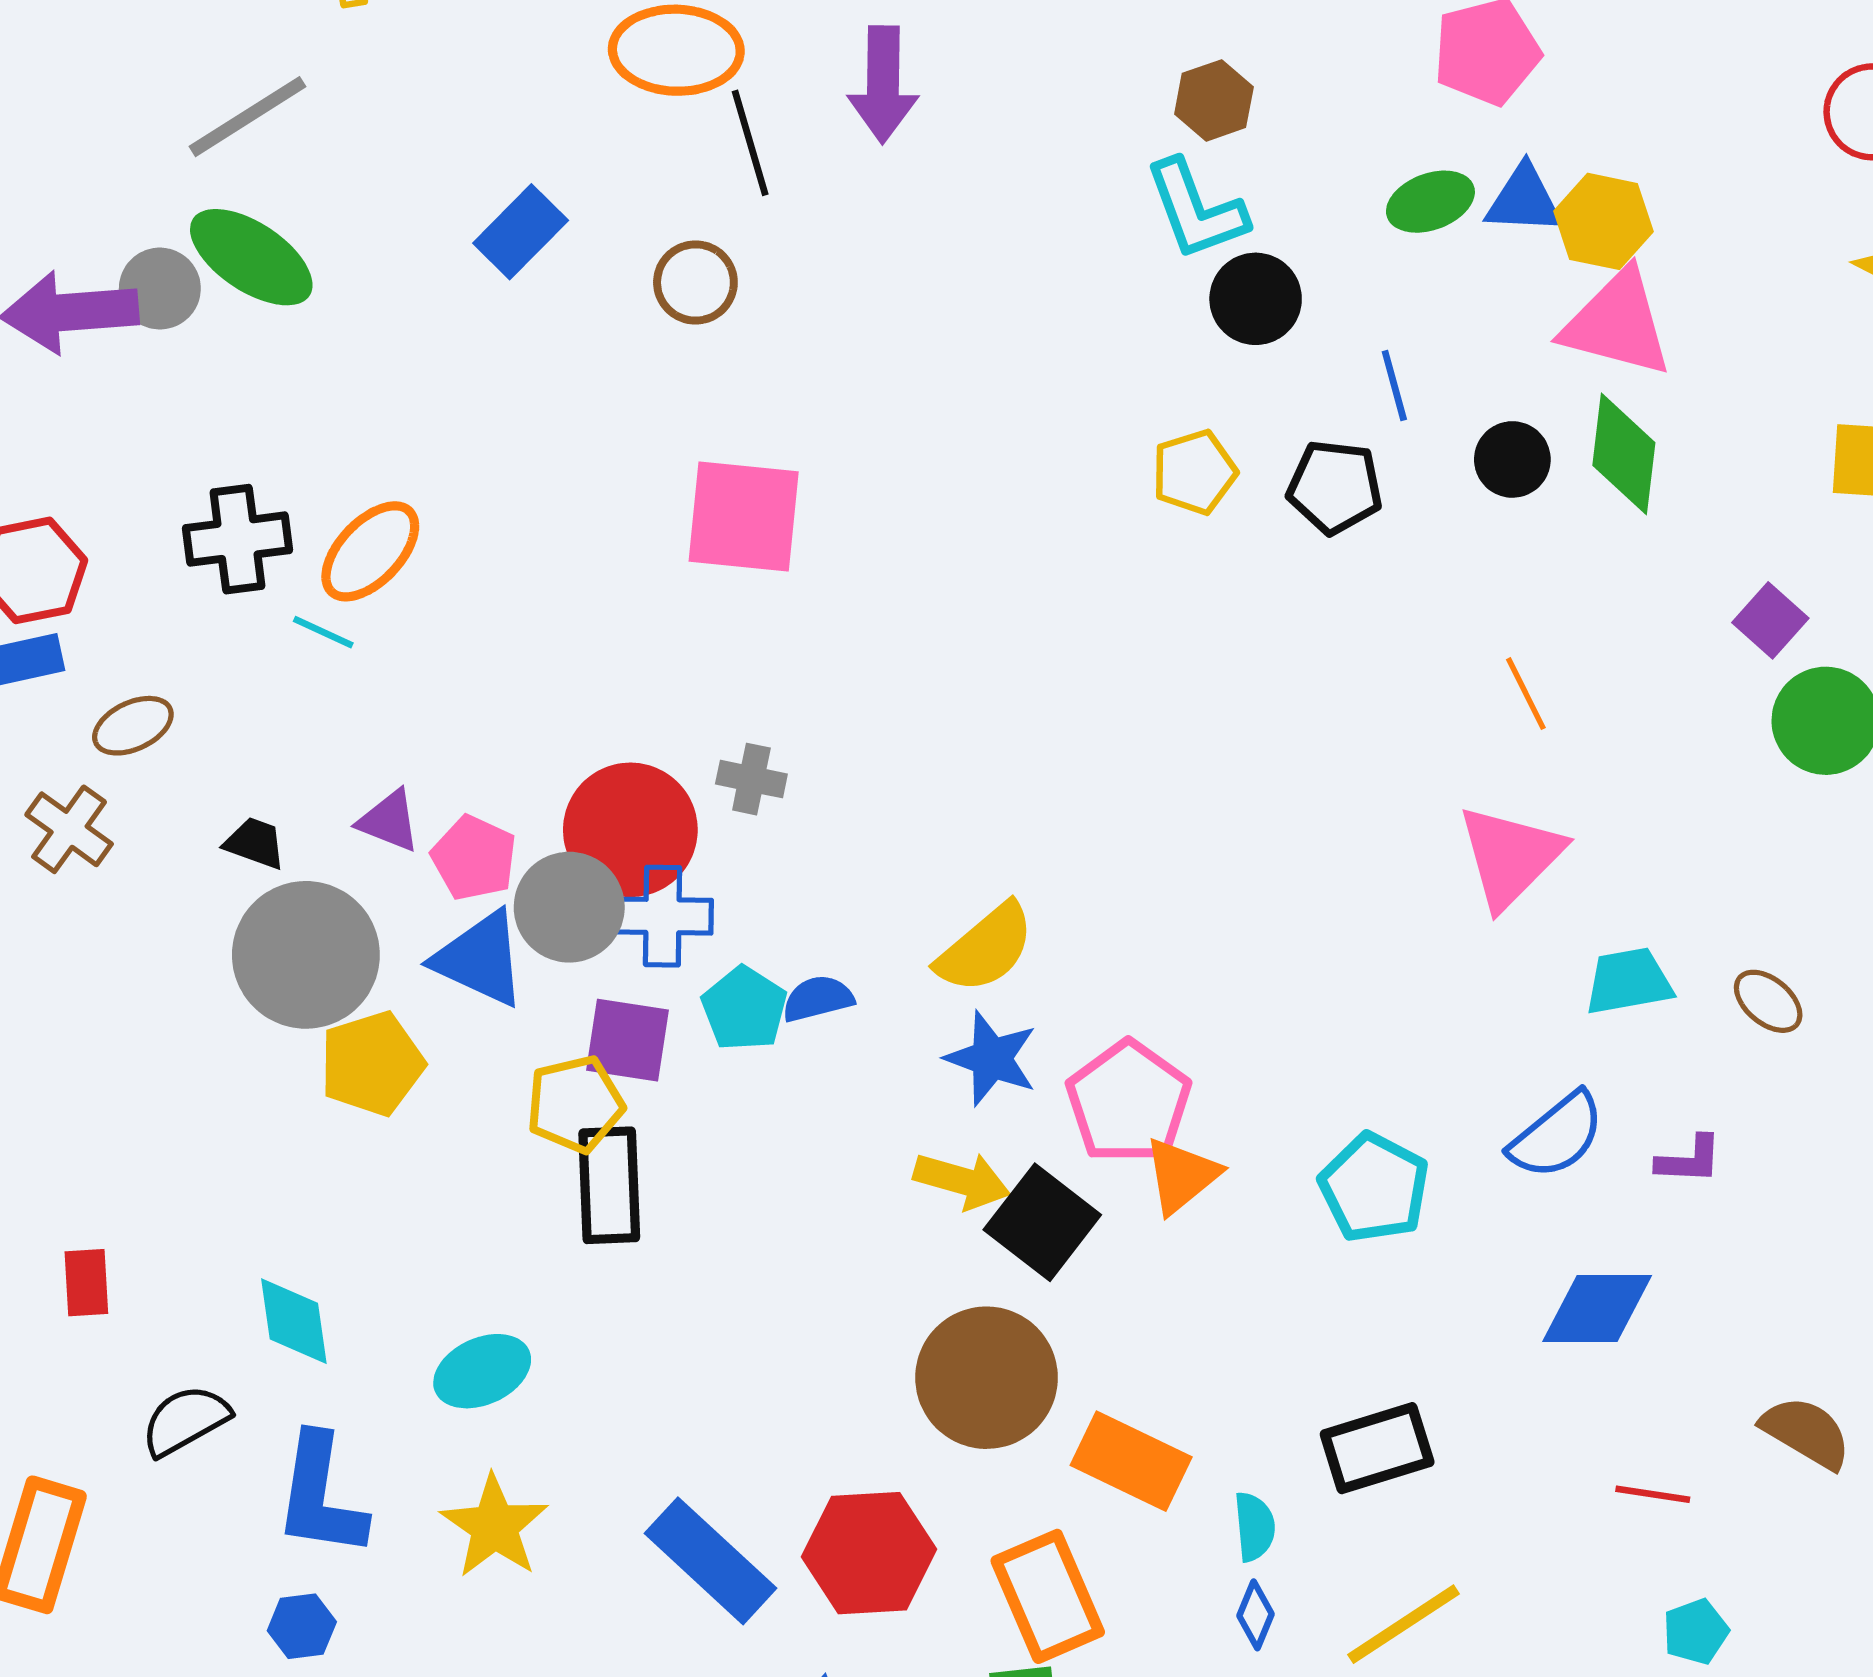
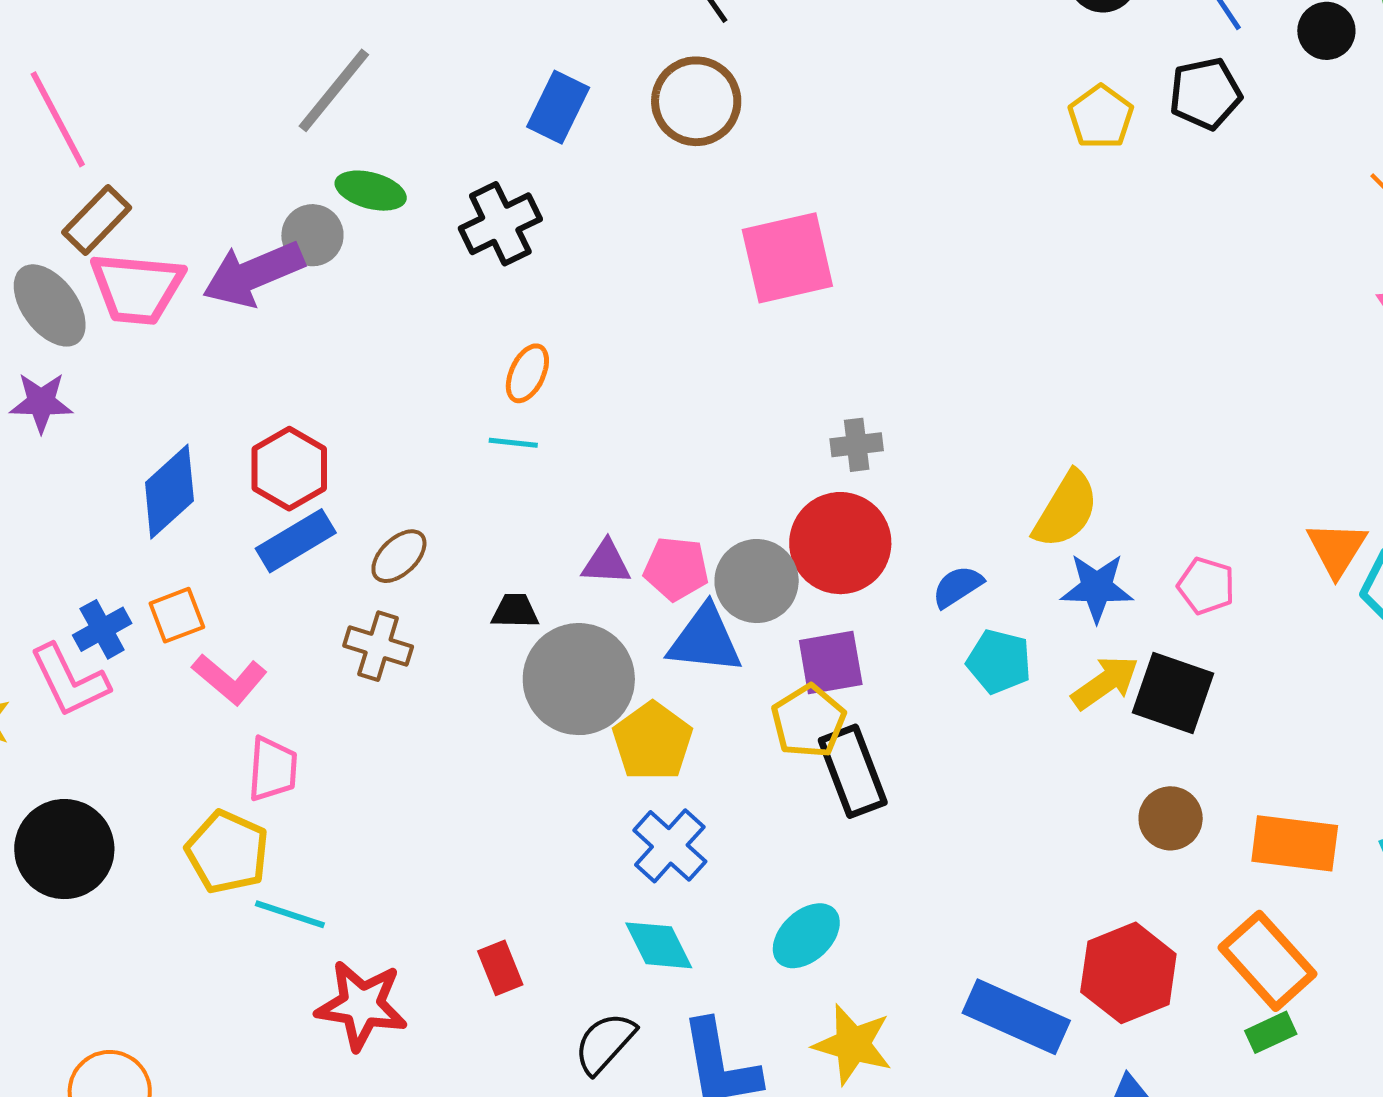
green ellipse: (251, 257) -> (371, 191), size x0.7
brown circle: (695, 282) -> (696, 101), size x1.4
black cross: (238, 539) -> (500, 224), moved
orange ellipse: (370, 551) -> (527, 373), size x0.7
red circle: (630, 830) -> (840, 543), moved
blue cross: (662, 916) -> (670, 846), moved, turned -30
cyan pentagon: (744, 1009) -> (999, 662), moved
pink pentagon: (1129, 1102) -> (1206, 586), size x0.6
orange triangle: (1181, 1176) -> (1337, 549), moved
yellow arrow: (962, 1181) -> (1105, 683), turned -32
brown circle: (987, 1378) -> (1171, 818), size x0.6

